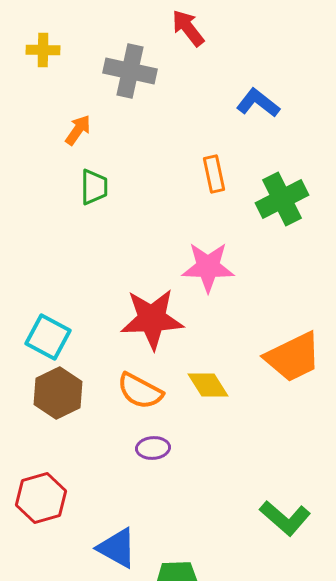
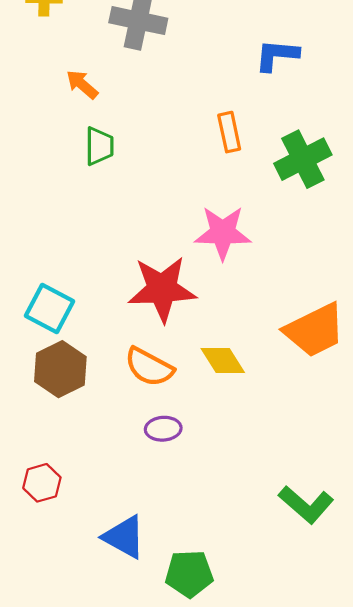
blue L-shape: (258, 103) -> (277, 55), turned -33
orange arrow: (78, 130) -> (82, 84), turned -84
red hexagon: (41, 498) -> (42, 483), size x0.7

